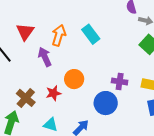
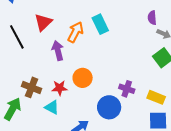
cyan rectangle: (91, 34) -> (100, 24), moved
brown cross: (26, 98) -> (32, 87), turned -30
cyan triangle: (51, 125) -> (52, 107), moved

